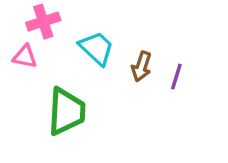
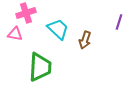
purple line: (176, 77) -> (119, 22), moved

